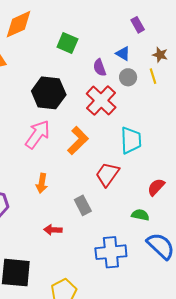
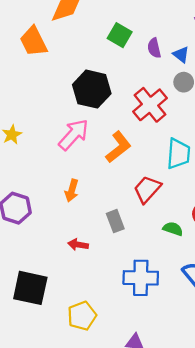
purple semicircle: (100, 68) -> (154, 48), moved
green semicircle: (140, 215) -> (173, 229), moved

